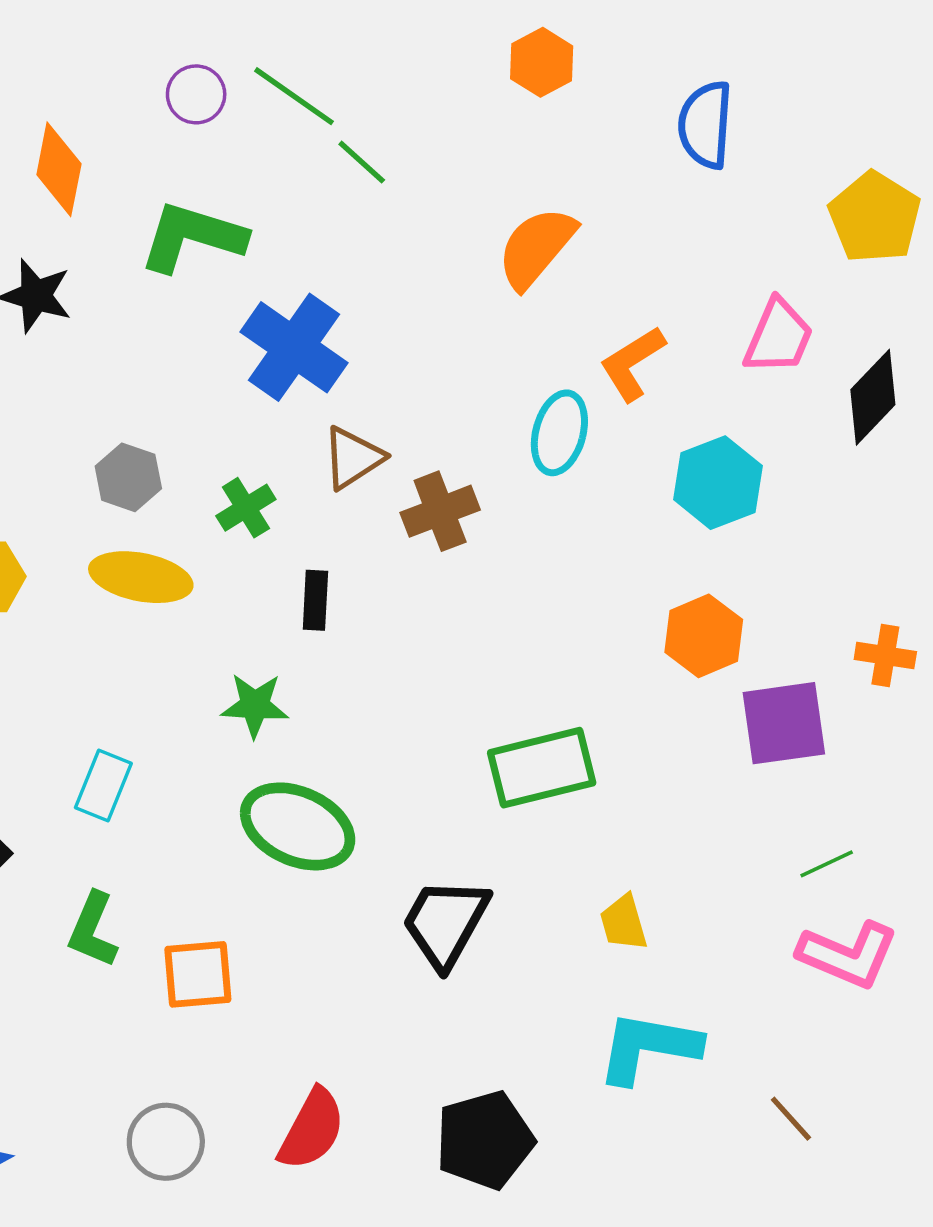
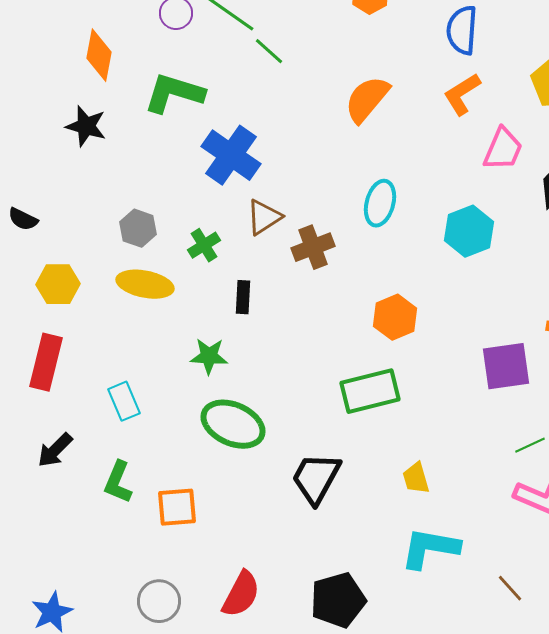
orange L-shape: (632, 363) -> (462, 94), moved
orange hexagon: (704, 636) -> (395, 317), moved
cyan rectangle: (103, 786) -> (124, 401), turned -45

